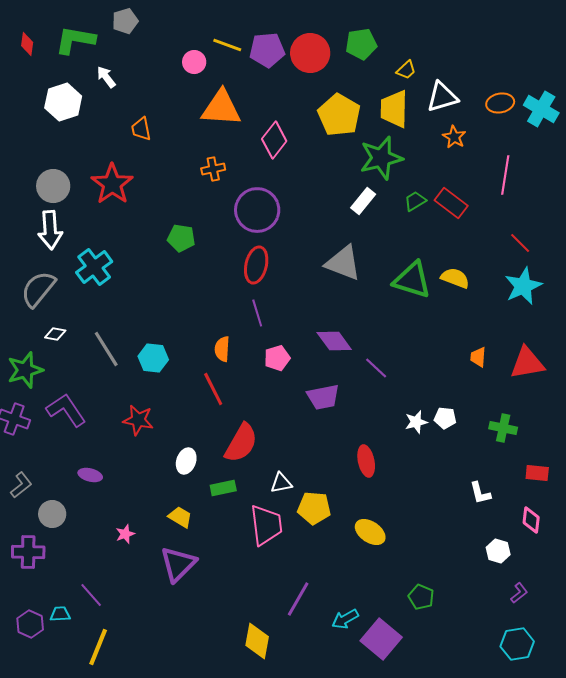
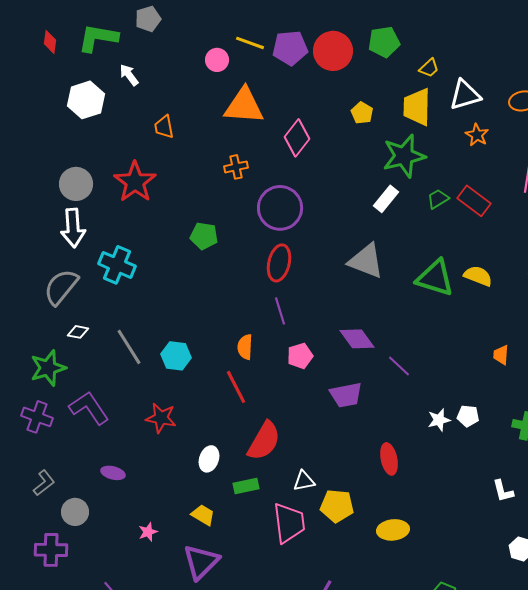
yellow pentagon: (339, 115) -> (362, 113), size x0.5
cyan cross: (94, 267) -> (117, 265), turned -30
yellow ellipse: (370, 532) -> (393, 530), turned -40

